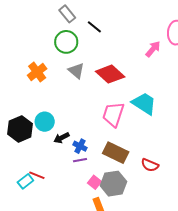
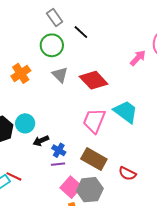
pink square: (95, 182) -> (71, 187), size x1.5

